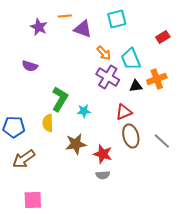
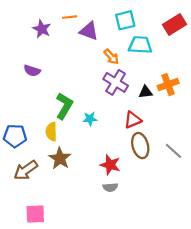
red rectangle: (163, 37) -> (174, 25), moved, size x1.5
cyan trapezoid: (131, 59) -> (140, 45), moved, turned 115
brown star: (76, 144) -> (60, 158), moved, turned -30

